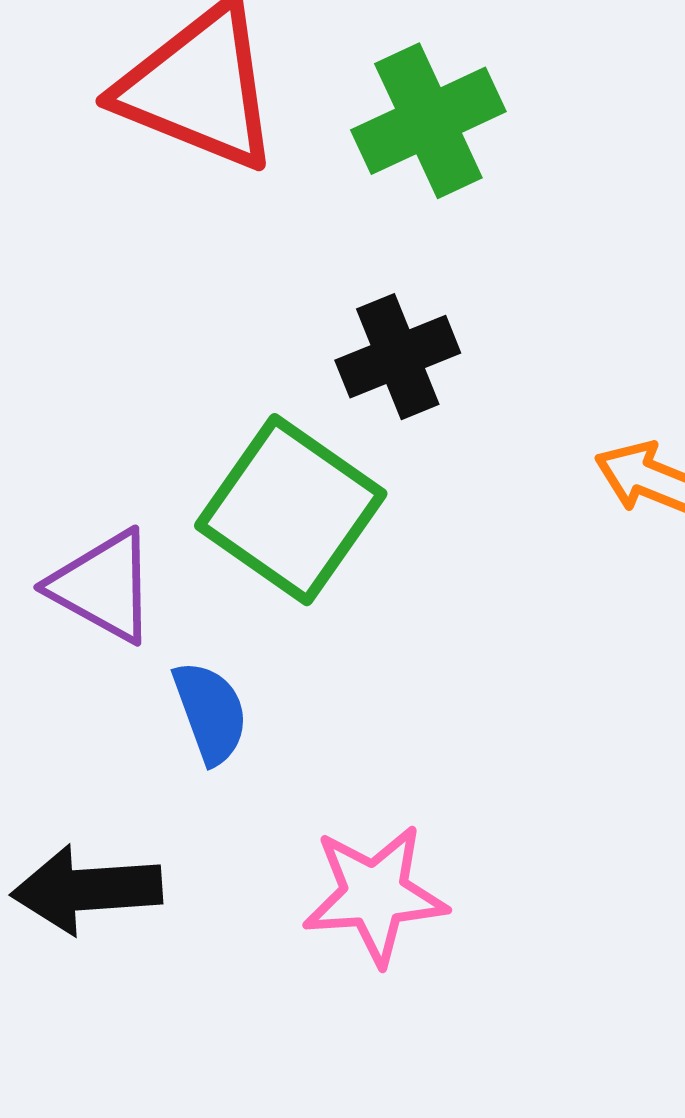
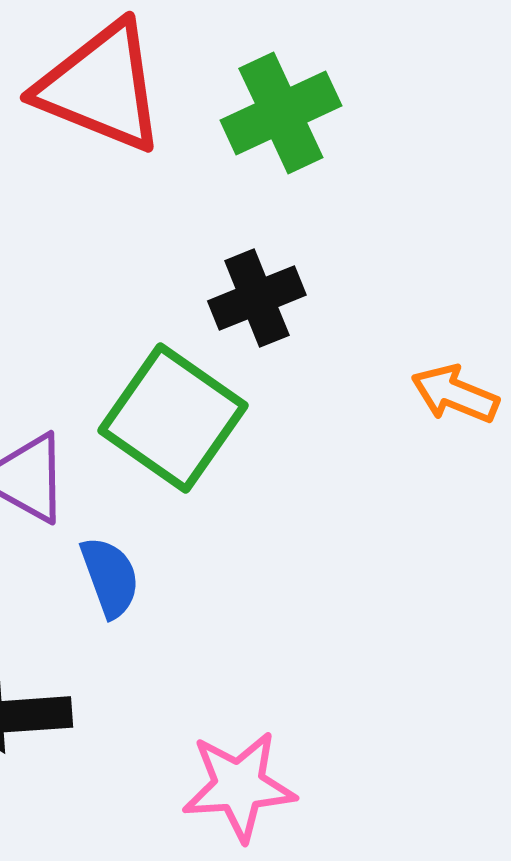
pink star: (375, 895) -> (239, 786), moved

